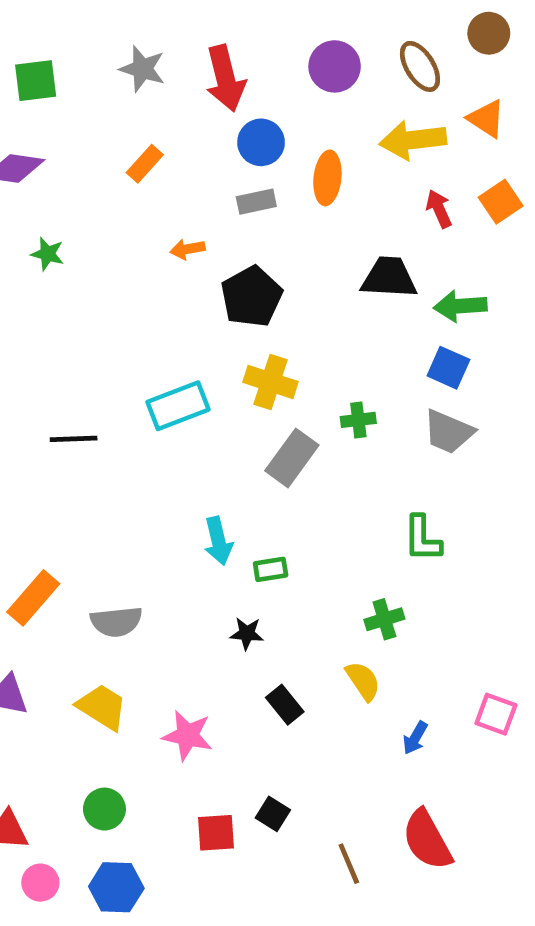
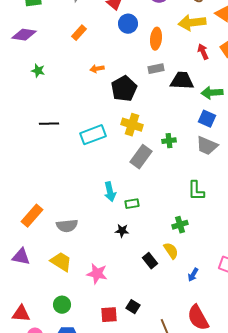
gray rectangle: (256, 202) -> (156, 69), moved
black line: (74, 439) -> (49, 124), moved
black rectangle: (285, 705) -> (150, 261), moved

